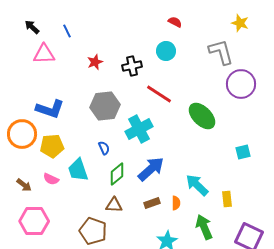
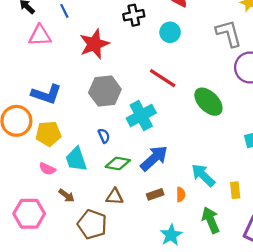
red star: (95, 62) -> (94, 44), size x1.8
black cross: (132, 66) -> (134, 15), moved
green diamond: (117, 174) -> (118, 164), turned 50
brown arrow: (24, 185) -> (67, 196), moved

